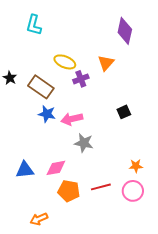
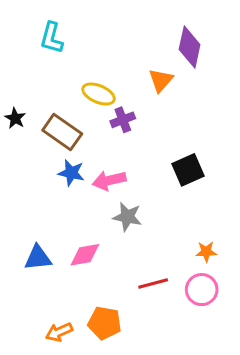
orange triangle: (106, 63) -> (161, 80), moved
black square: (124, 112) -> (188, 170), size x1.5
orange pentagon: (69, 191) -> (105, 323), moved

